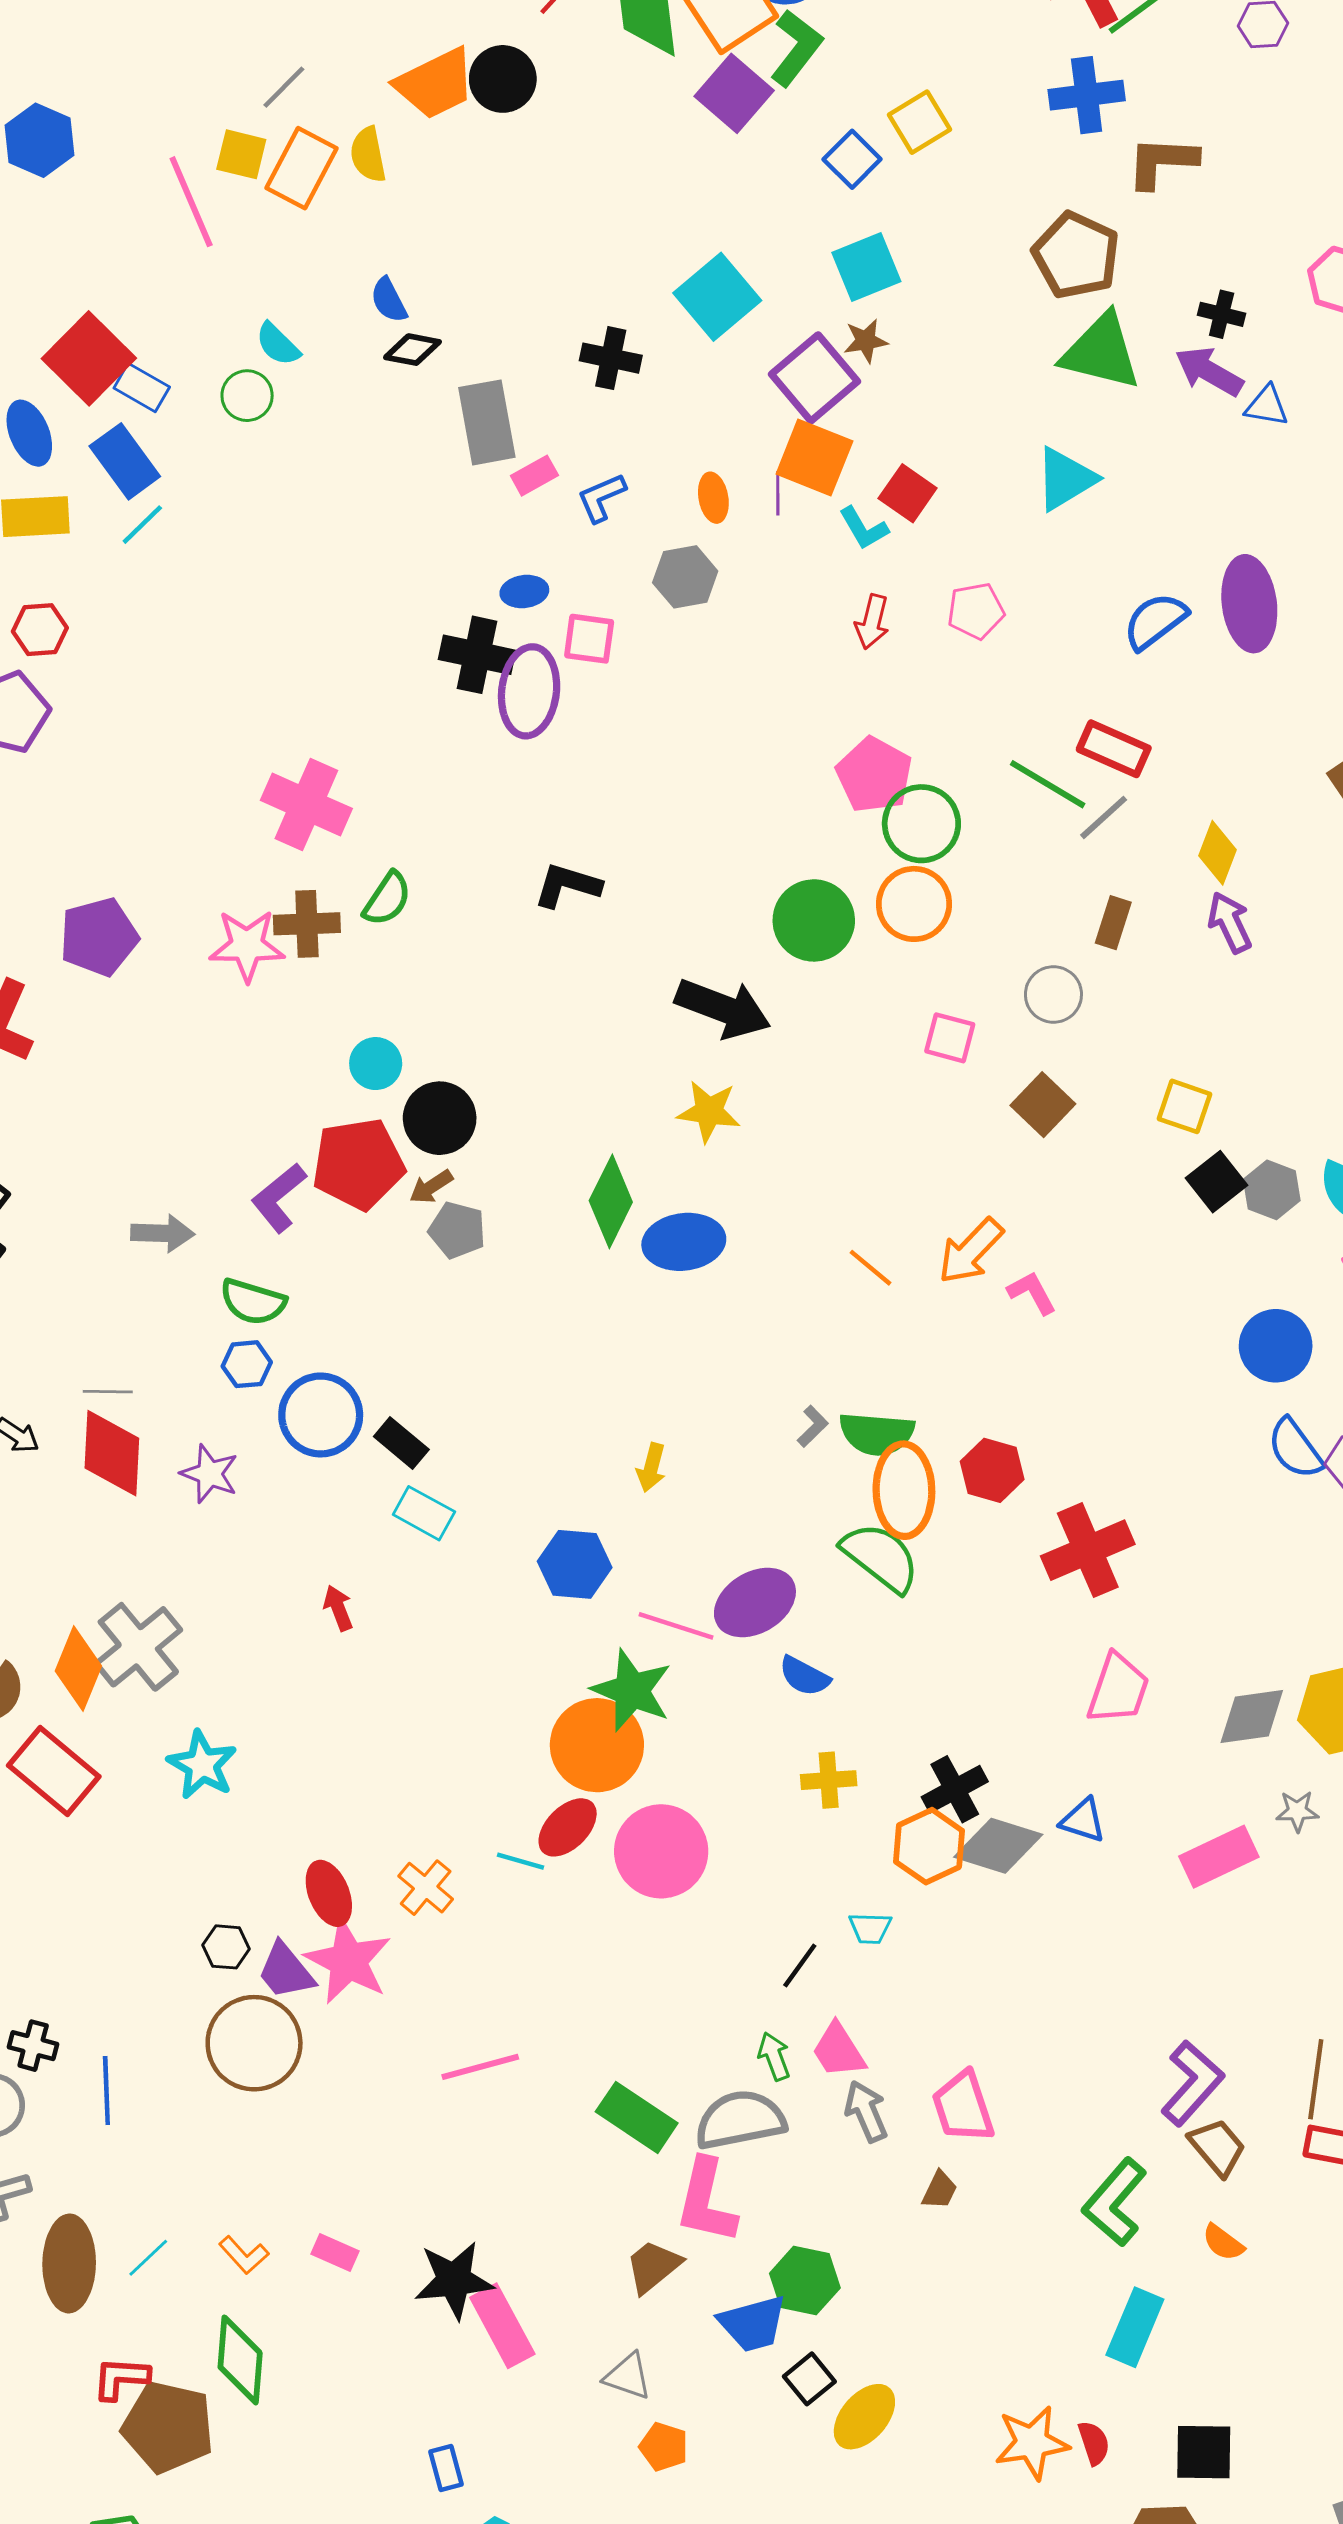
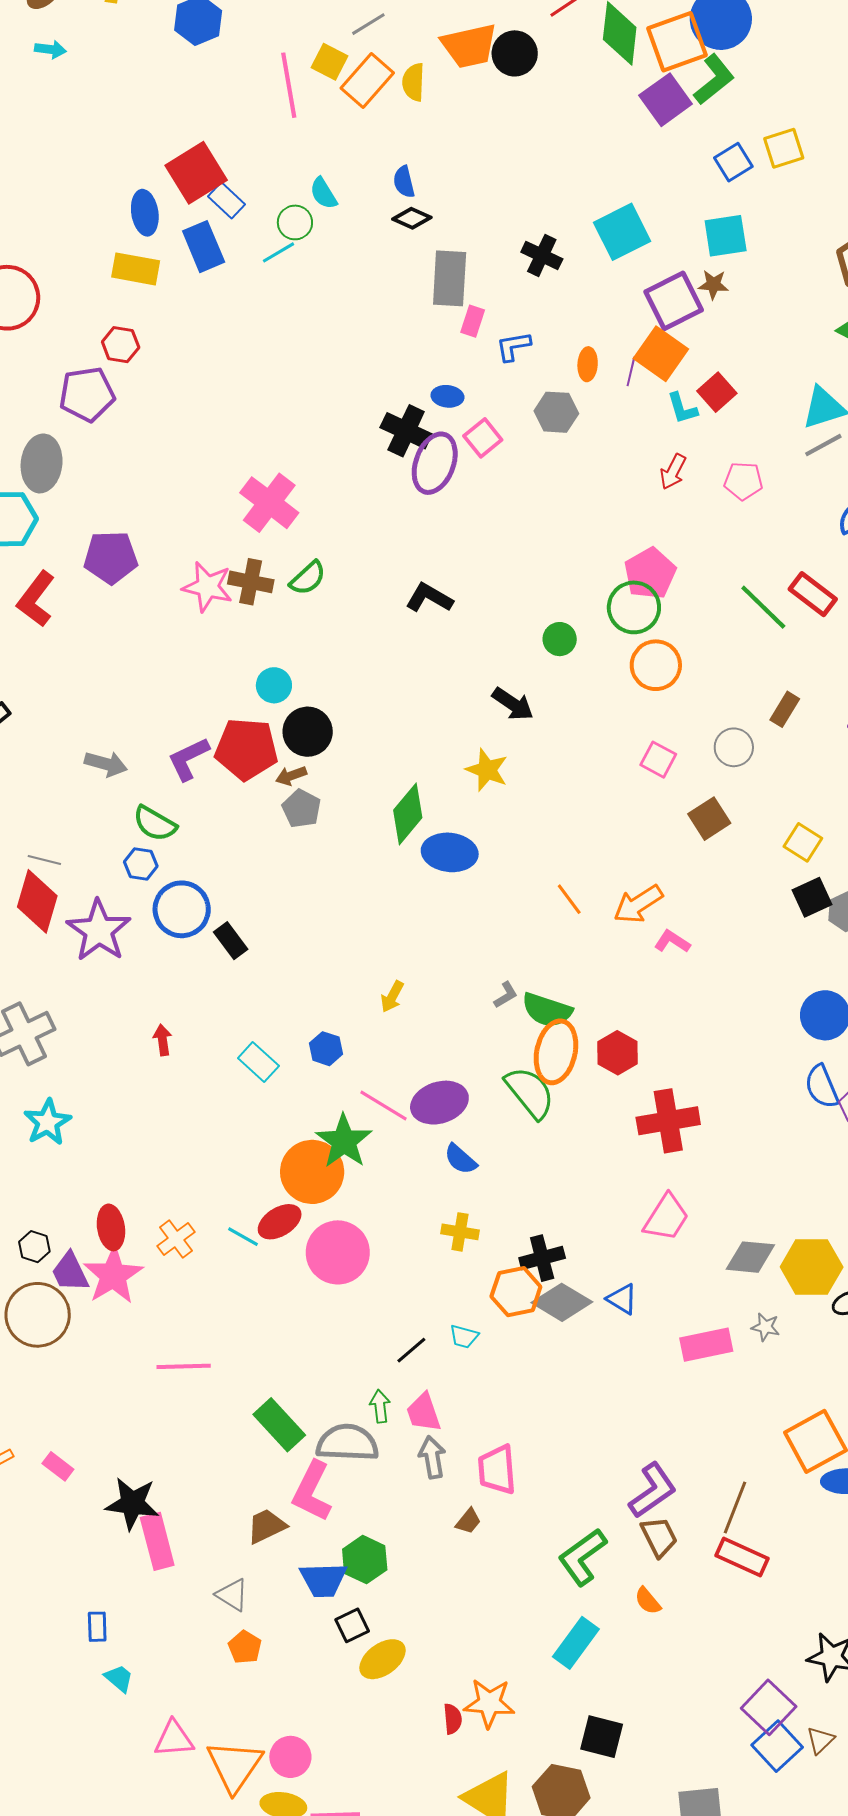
pink rectangle: (534, 476) -> (473, 321), turned -56
cyan line: (142, 525) -> (278, 252), moved
pink square: (589, 639) -> (483, 438), turned 30
gray line: (1104, 817) -> (823, 445), moved
green circle: (921, 824) -> (634, 607), moved
green circle: (814, 920) -> (560, 639), moved, size x0.6
black arrow: (723, 1008) -> (513, 704), size x0.7
pink L-shape: (1032, 1293) -> (672, 941), turned -42
purple star: (210, 1474) -> (99, 931), size x1.6
cyan rectangle: (424, 1513) -> (258, 1062), moved
blue hexagon: (575, 1564) -> (326, 1049), size x0.7
red semicircle: (1094, 2443) -> (453, 1719), moved

